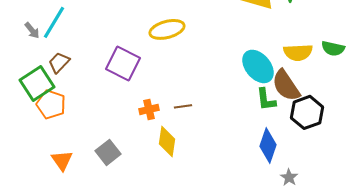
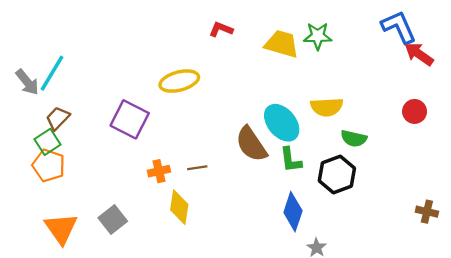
gray arrow: (32, 30) -> (27, 82), size x1.4
green semicircle: (333, 48) -> (354, 138), moved
green square: (37, 83) -> (48, 142), moved, size x0.7
brown semicircle: (286, 85) -> (251, 144), moved
orange triangle: (62, 160) -> (61, 229), size x1.4

